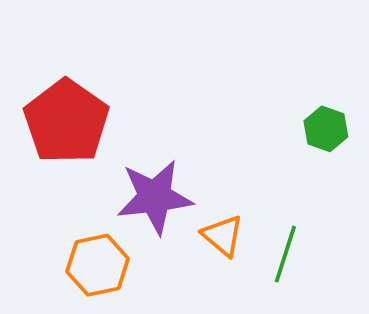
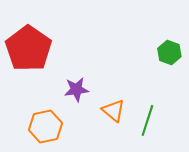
purple star: (155, 197) -> (76, 90), size x0.6

